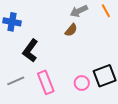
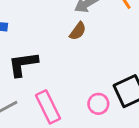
black L-shape: (30, 51) -> (23, 64), turned 50

